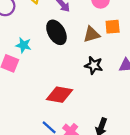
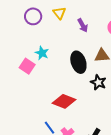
black ellipse: (56, 32) -> (78, 62), moved

